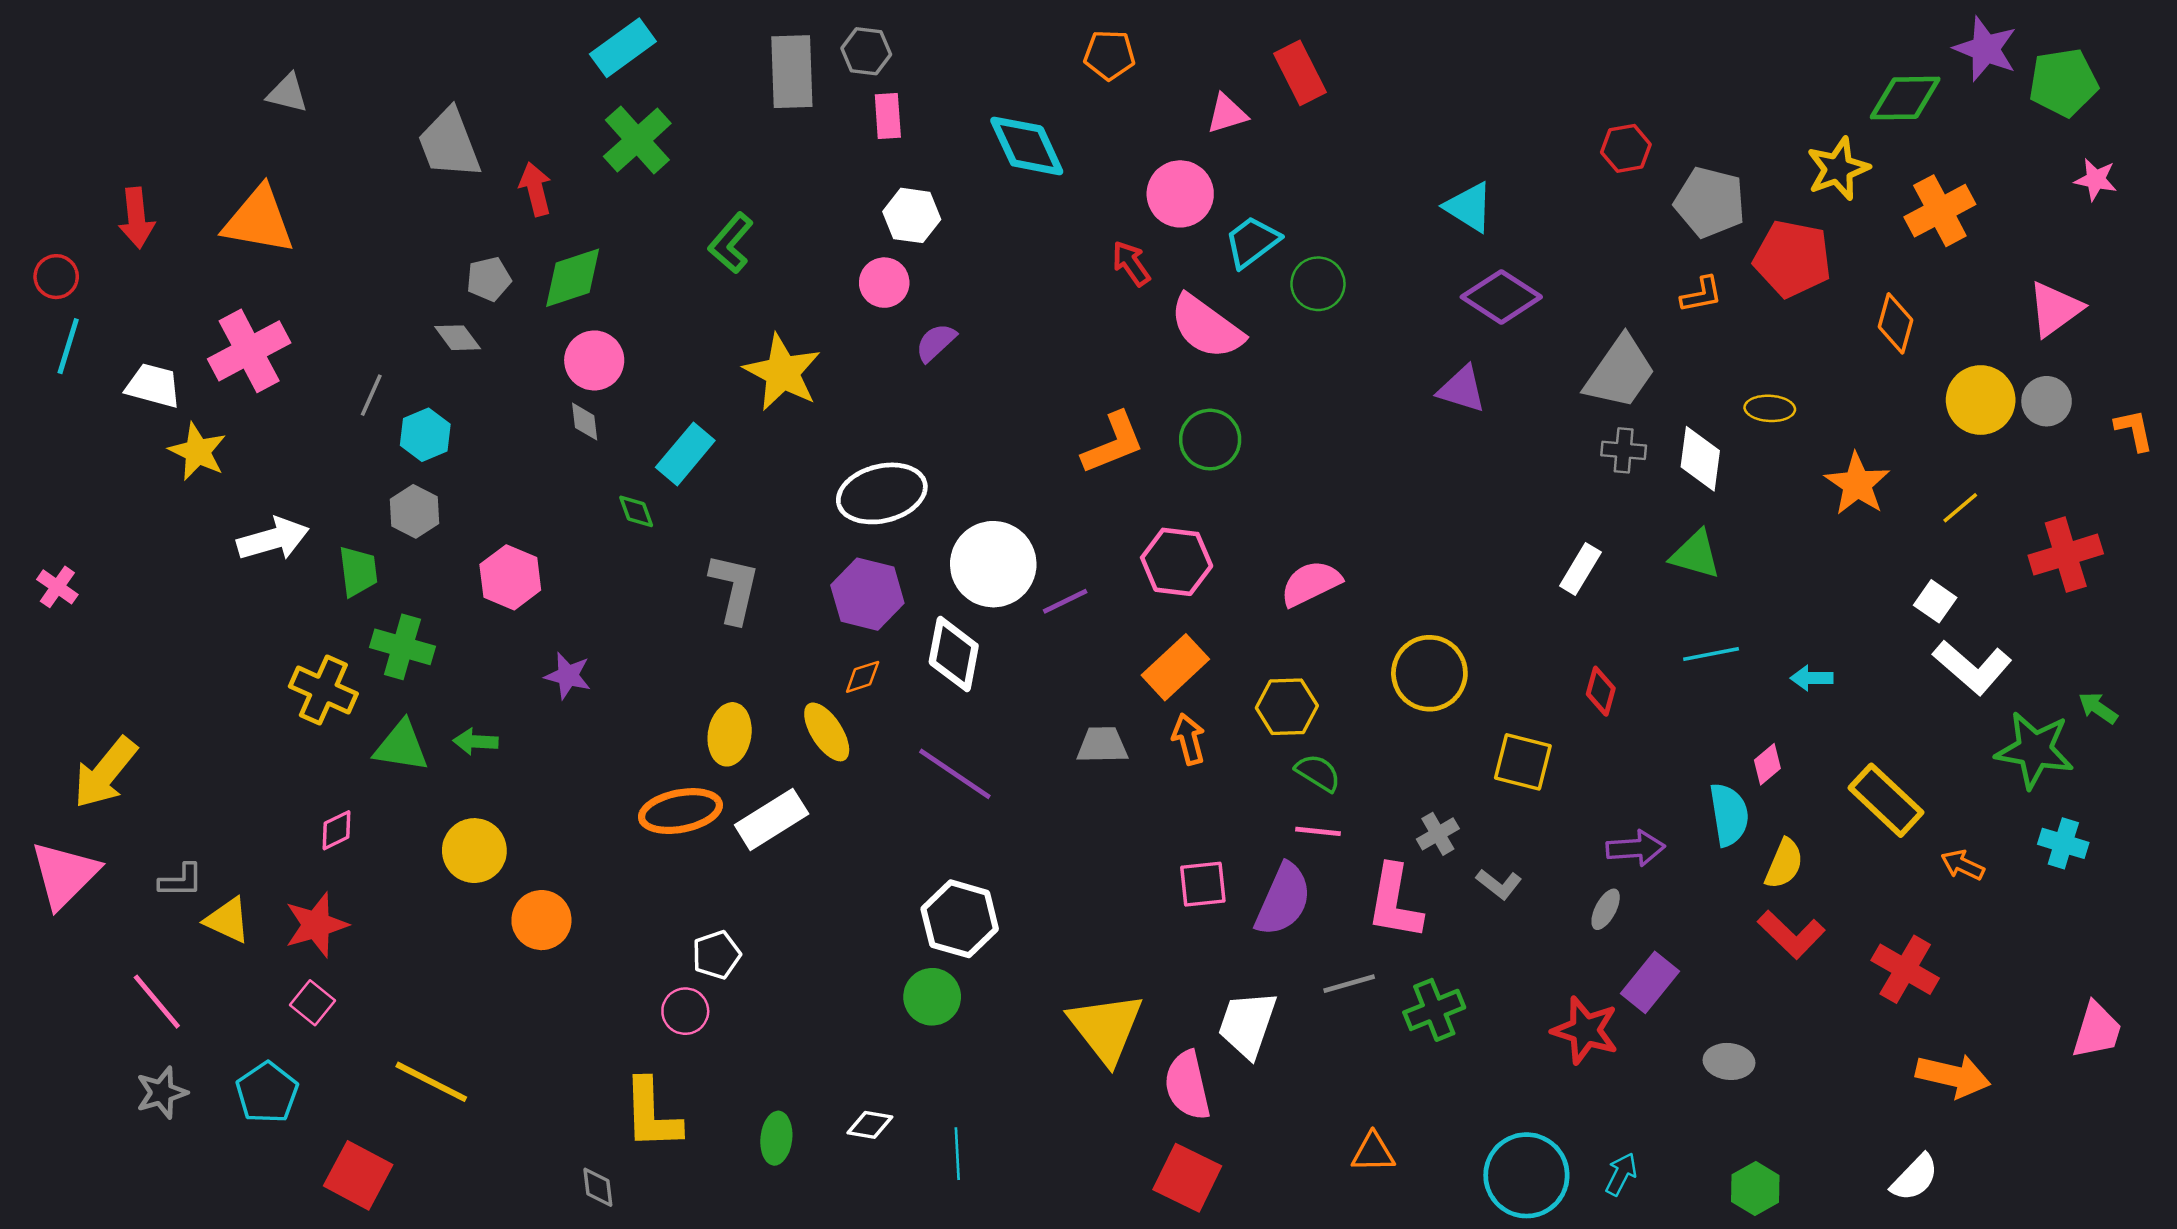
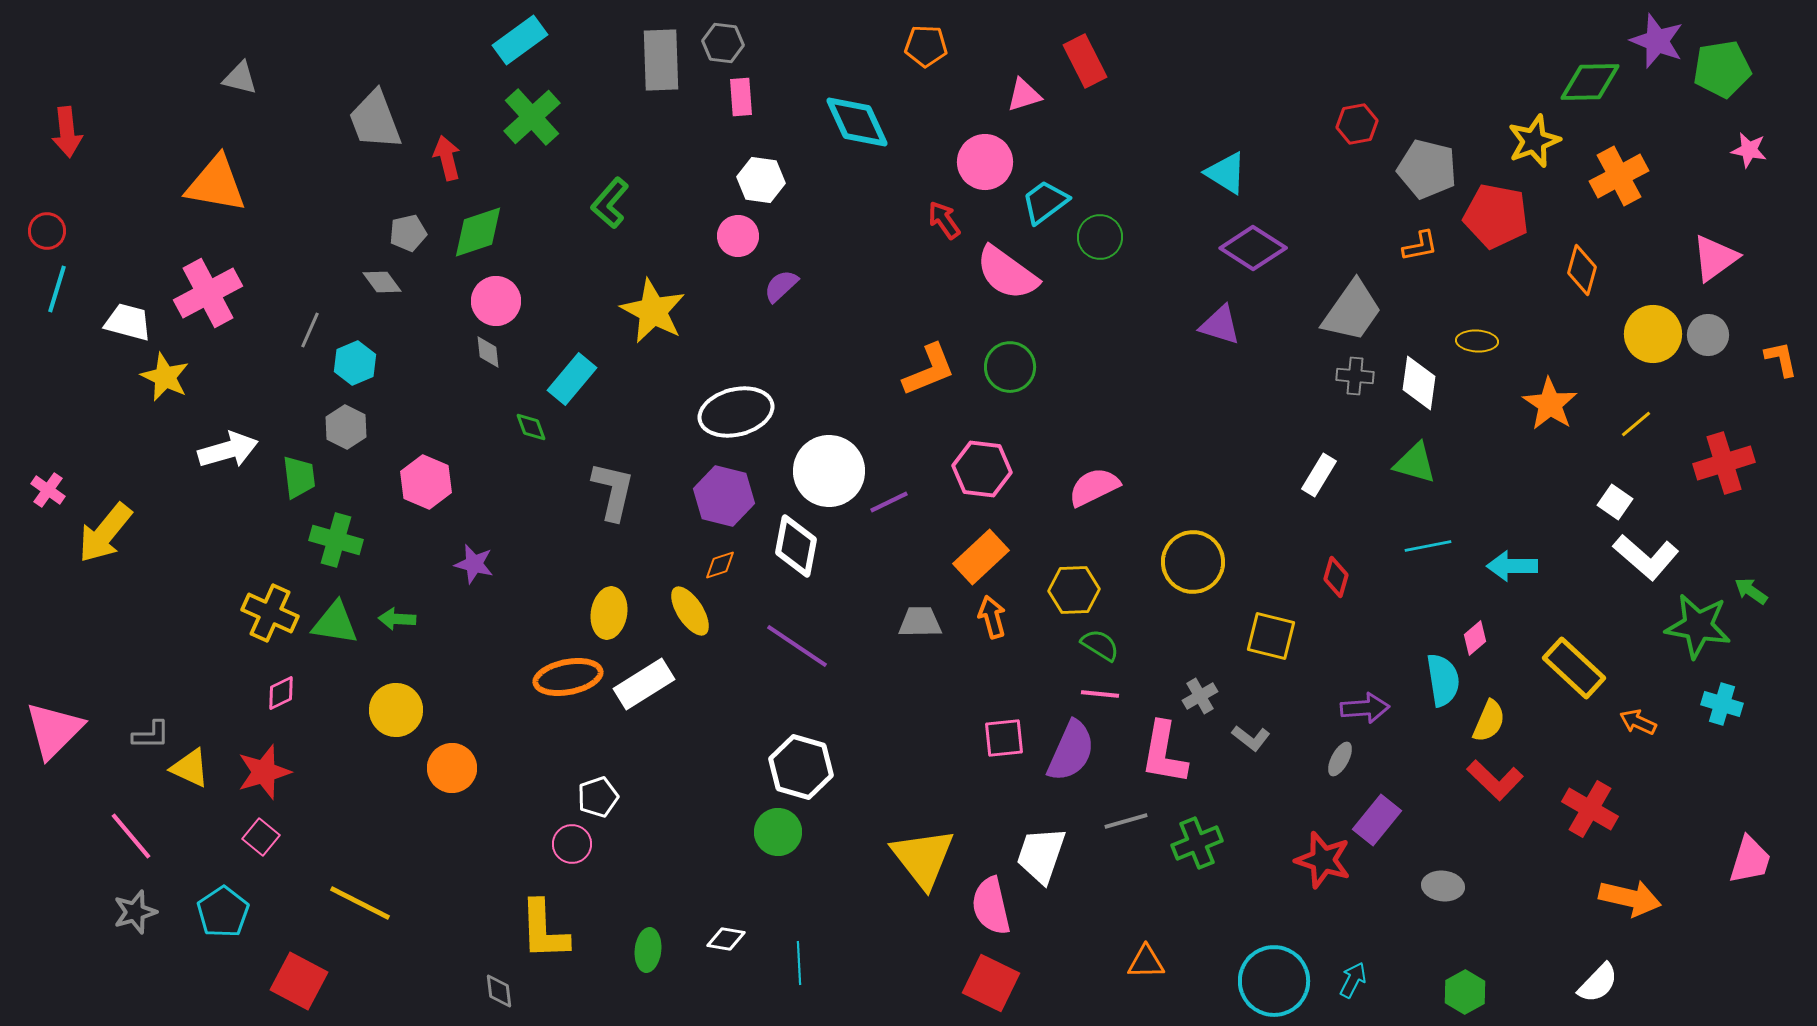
red arrow: (136, 218) -> (67, 132), moved
cyan arrow: (1812, 678) -> (1512, 566), size x1.4
yellow cross: (323, 690) -> (270, 613), moved
yellow arrow: (105, 773) -> (105, 533), moved

